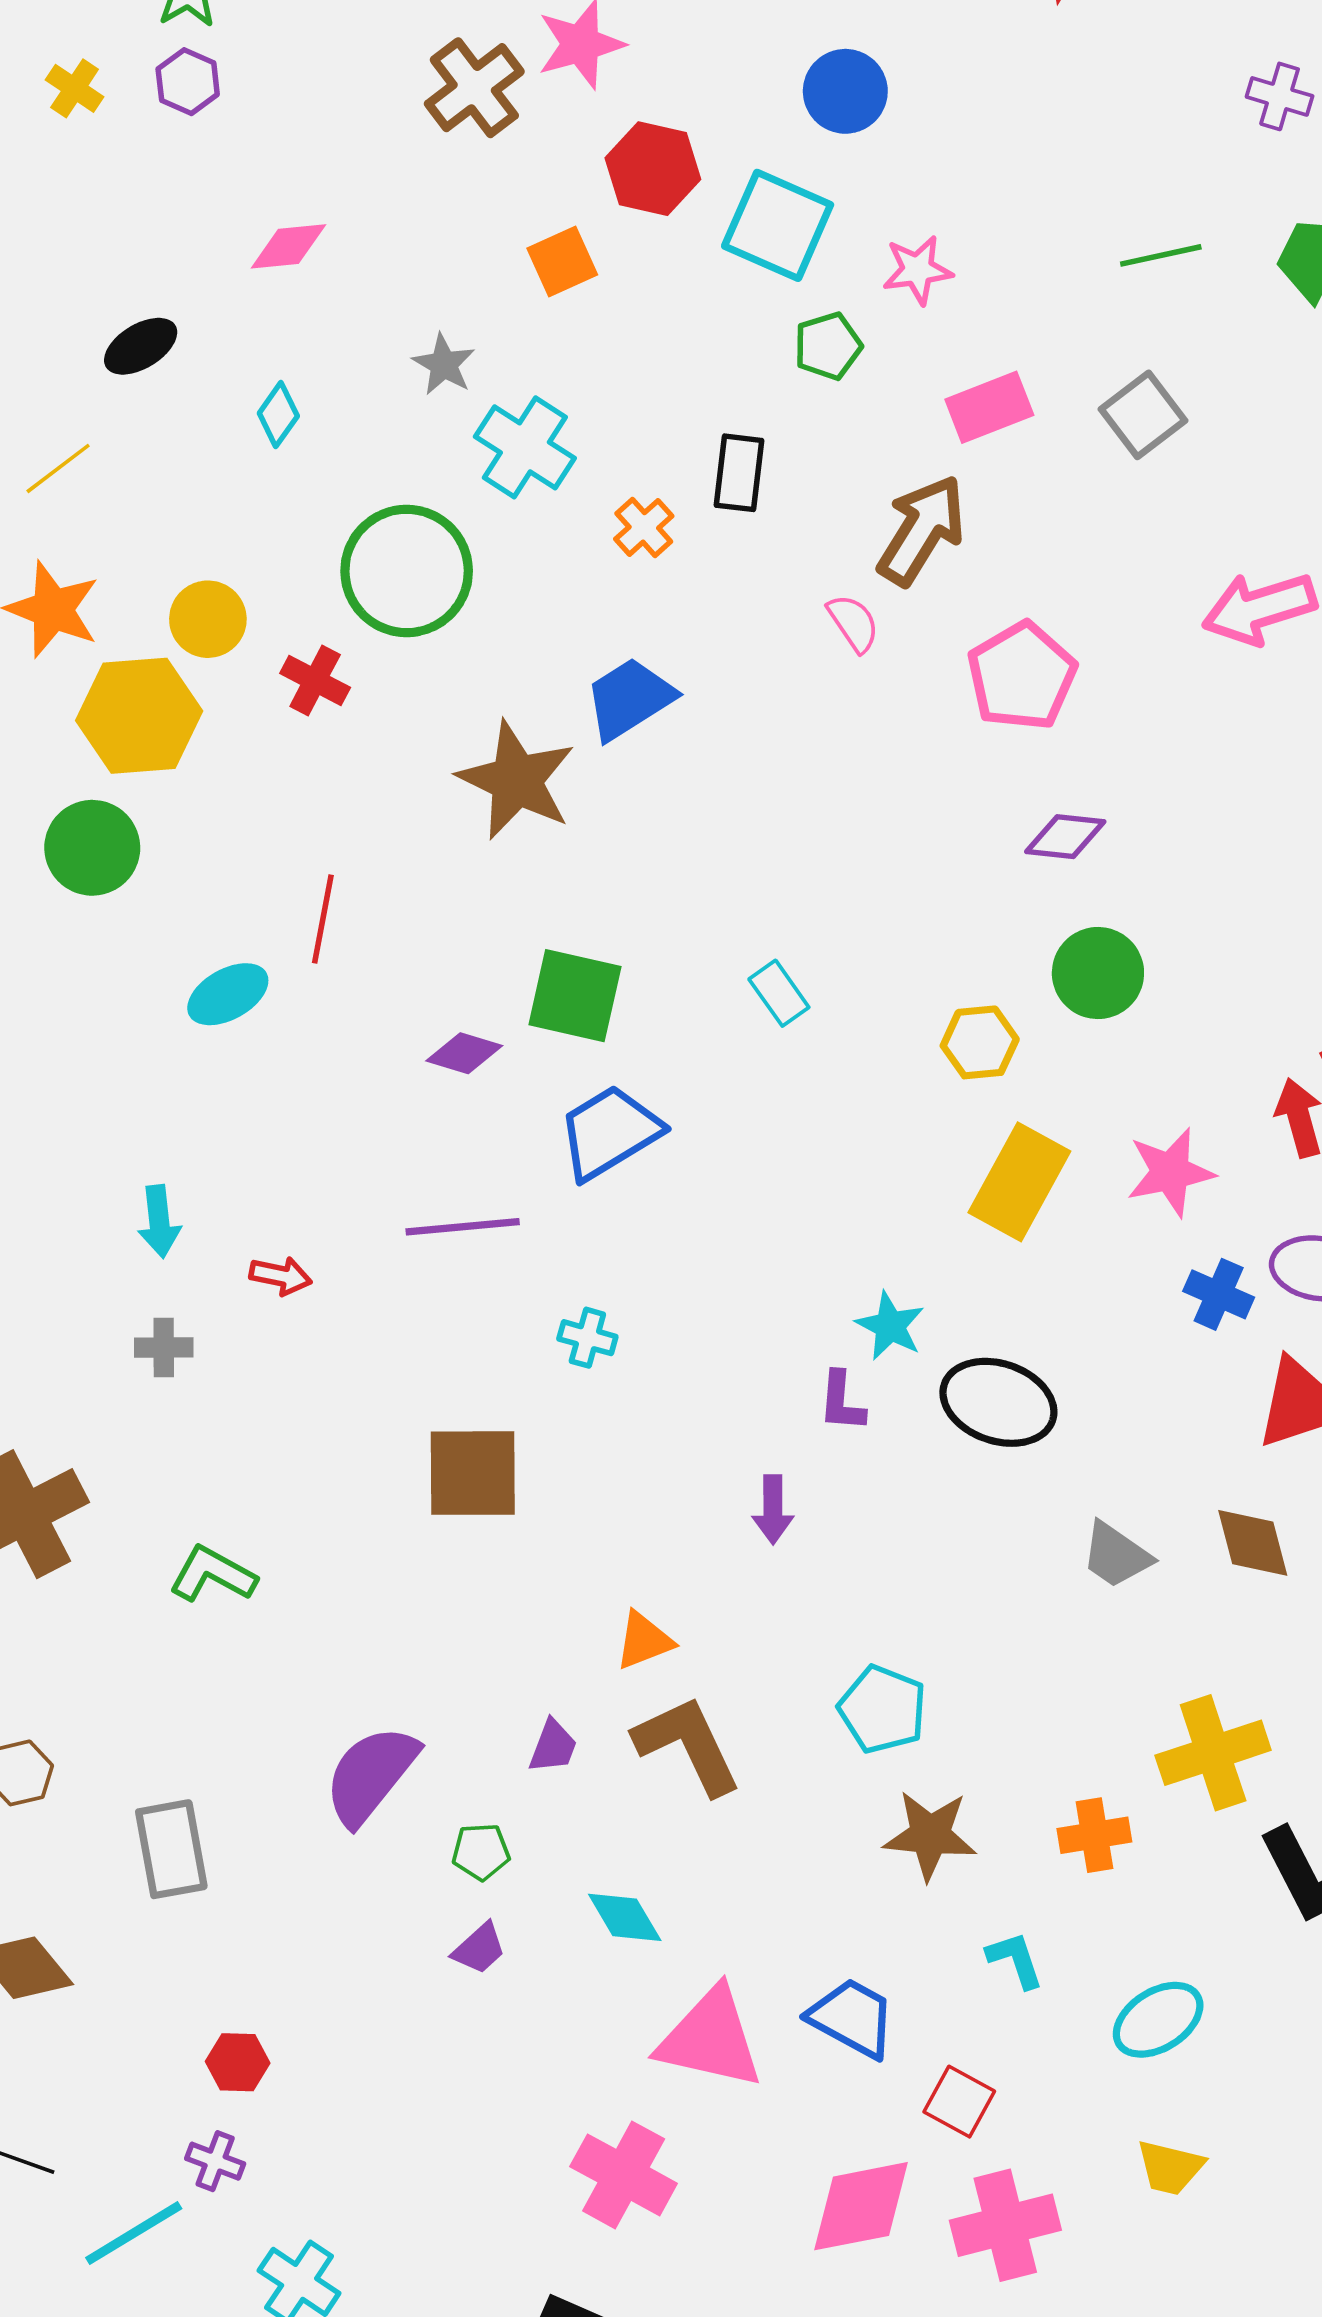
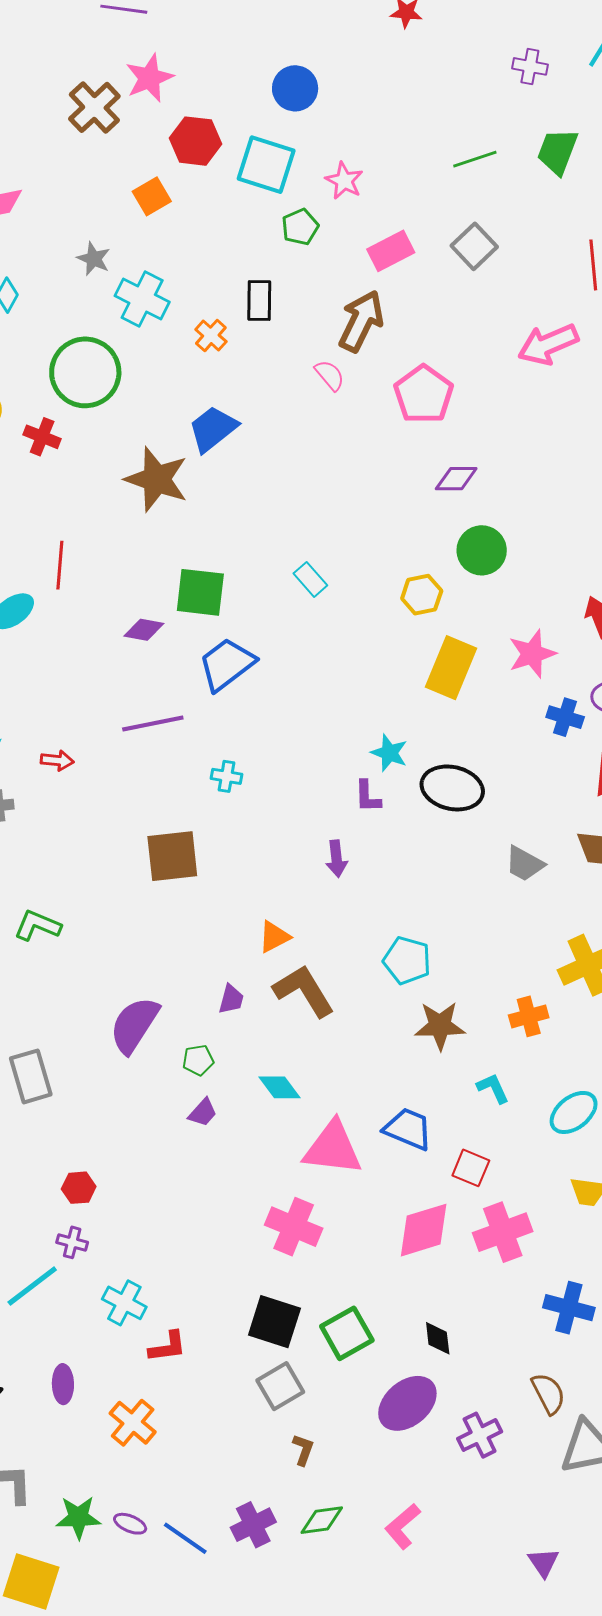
pink star: (917, 270) -> (344, 181), turned -30

